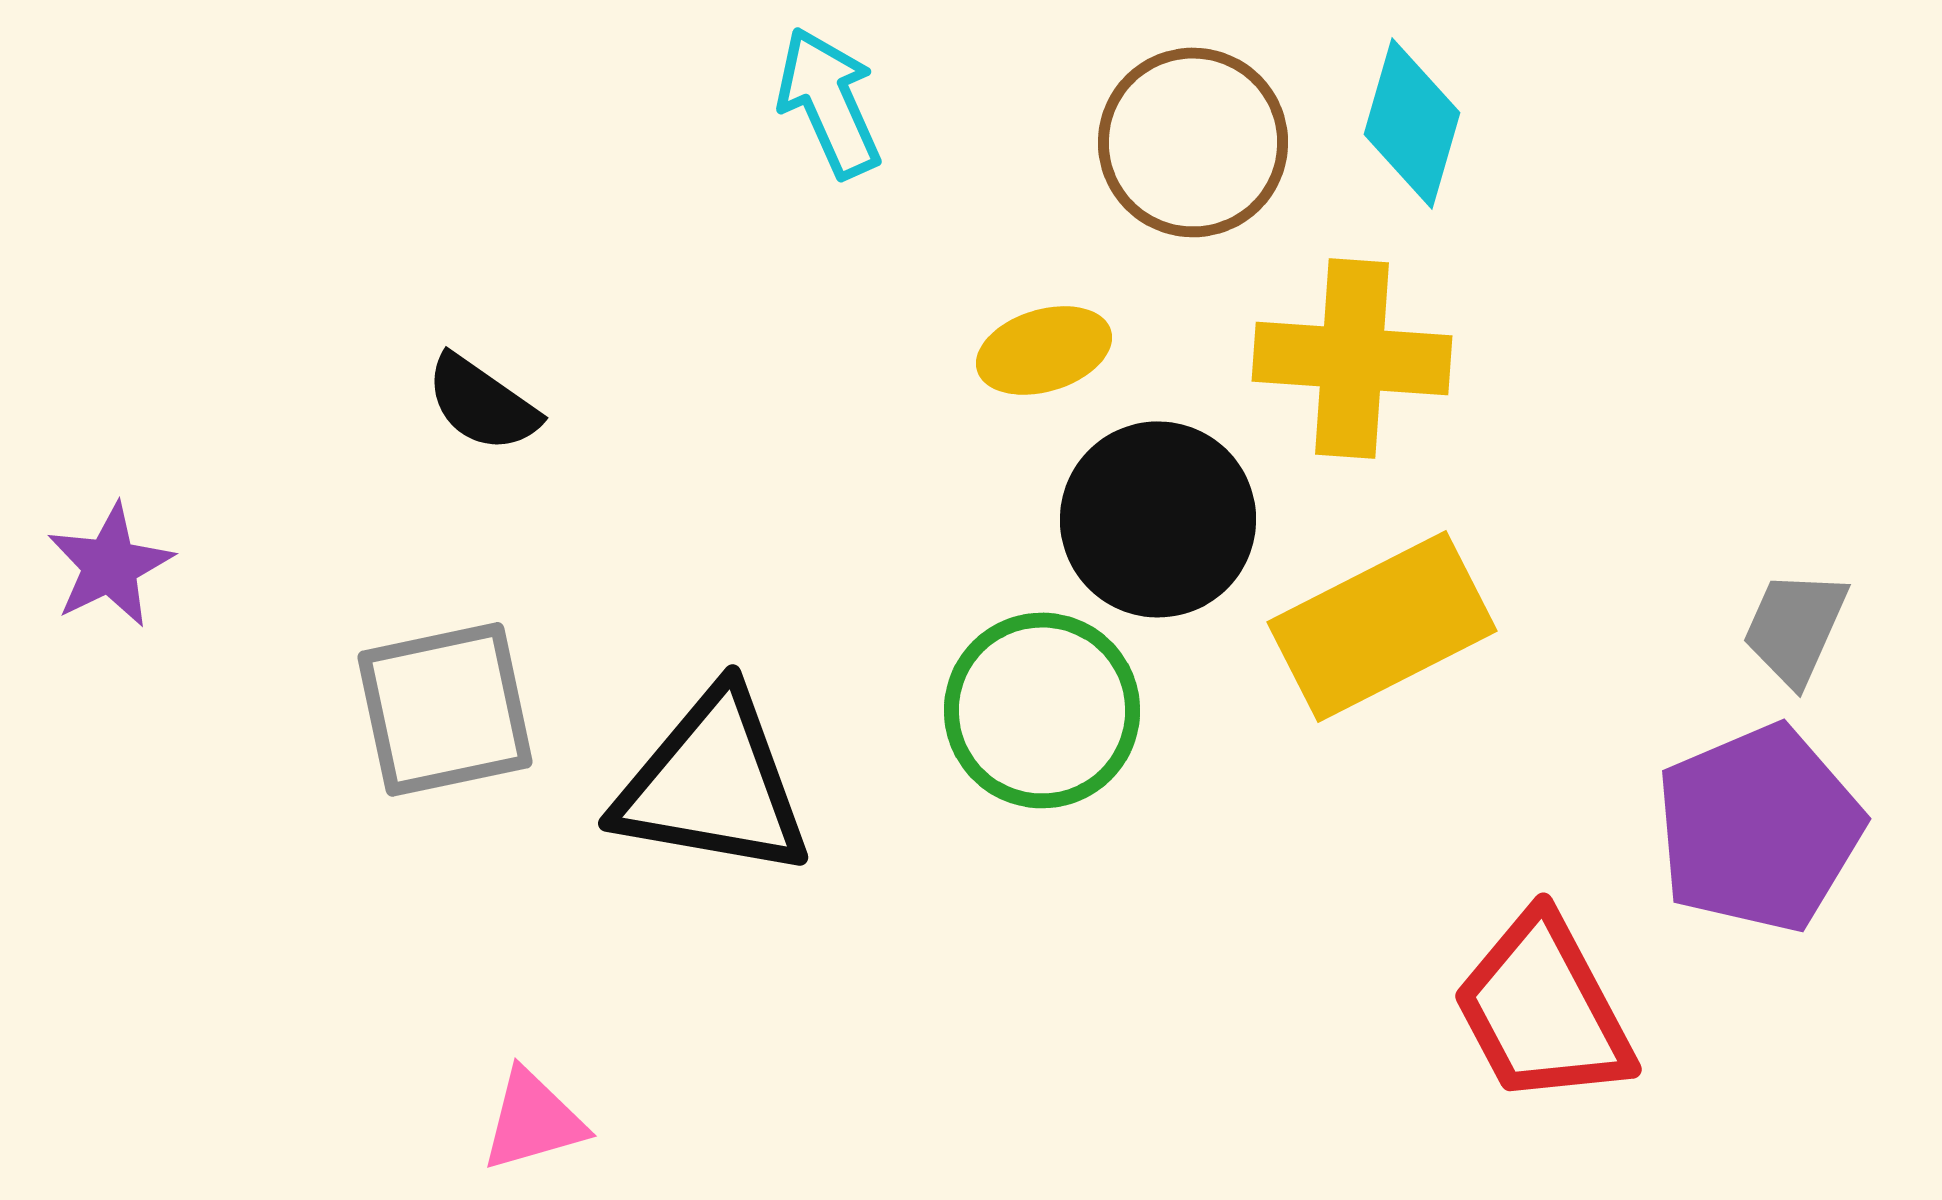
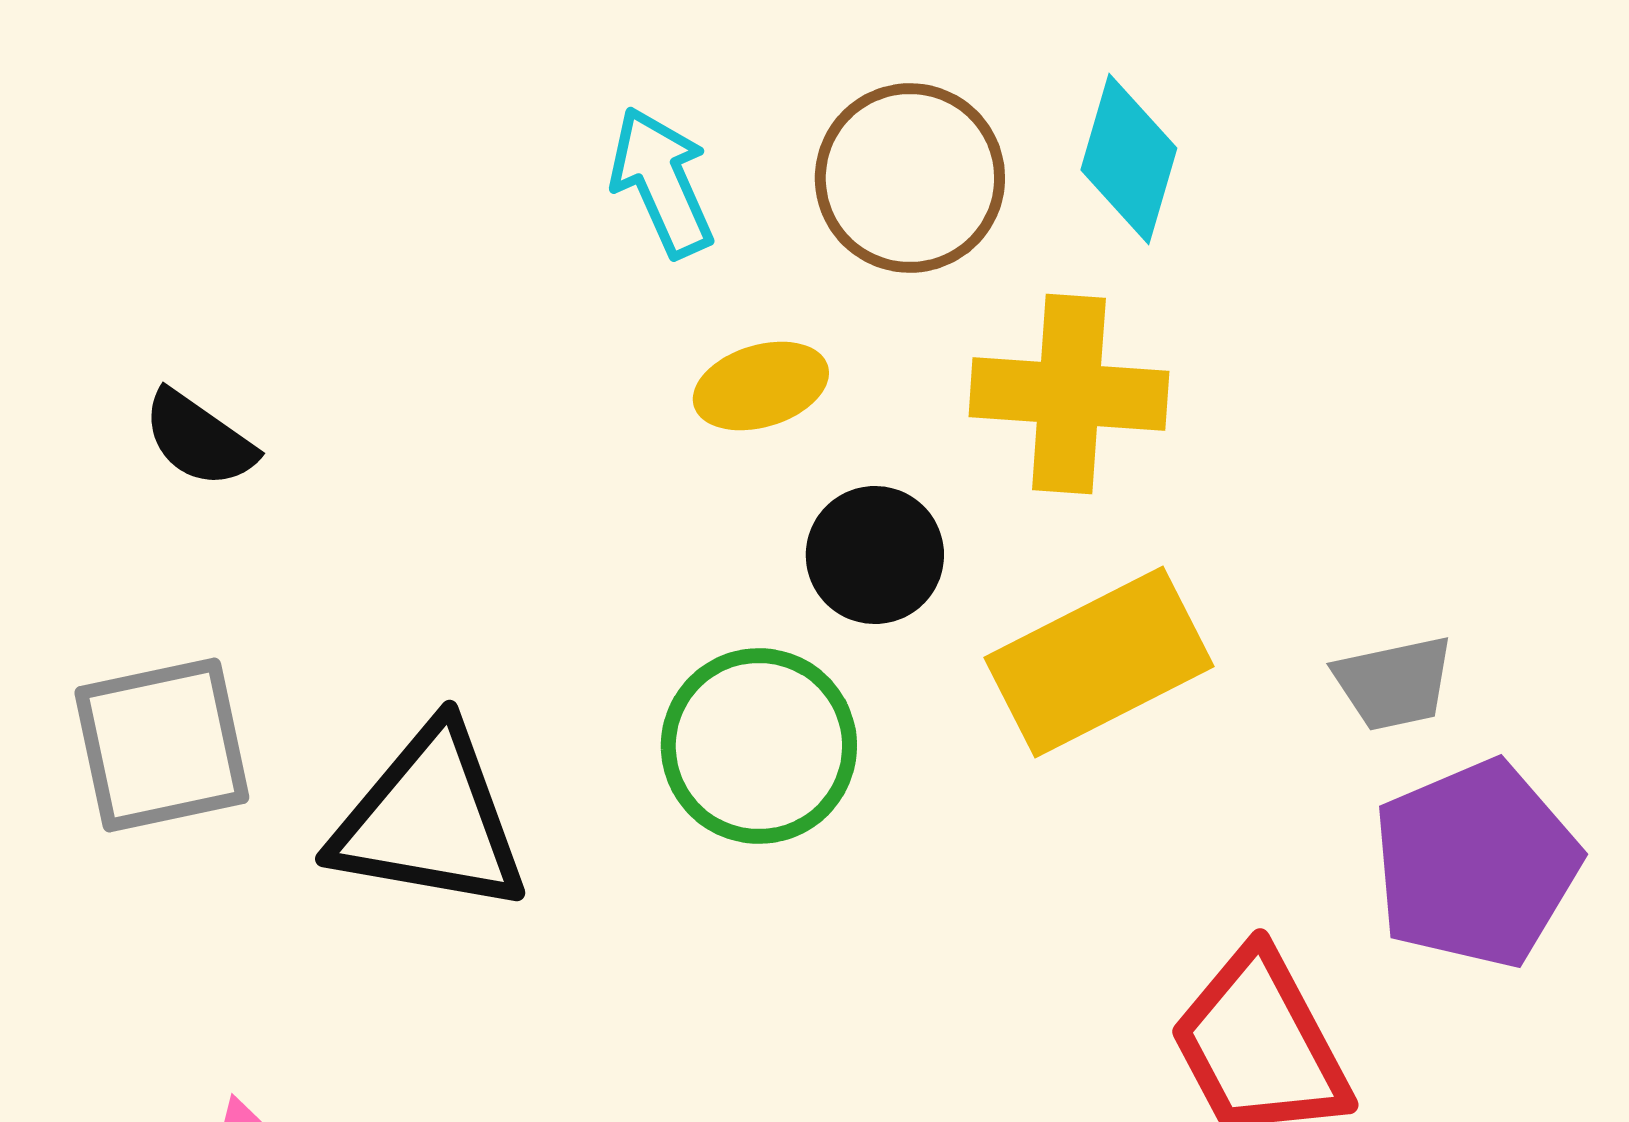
cyan arrow: (829, 102) -> (662, 182), moved
black circle: (1158, 519) -> (875, 555), size x0.7
gray trapezoid: (1795, 627) -> (1394, 683), moved, turned -126

